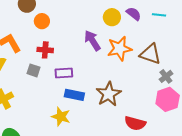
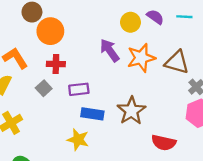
orange circle: (42, 21) -> (50, 31), size x1.5
gray square: (33, 70) -> (44, 88), turned 32

